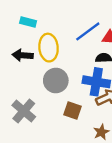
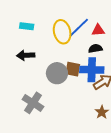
yellow ellipse: (49, 48) -> (62, 32), moved
brown square: (73, 111) -> (73, 69), moved

